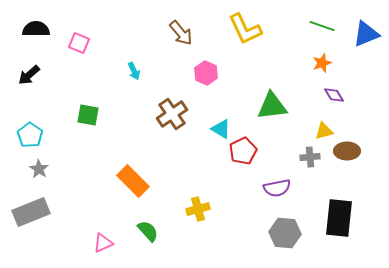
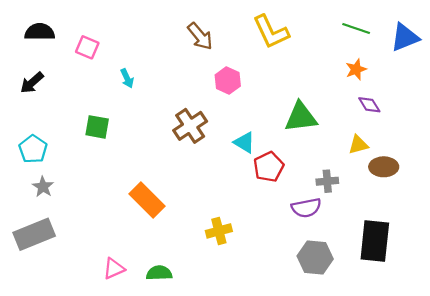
cyan arrow: (134, 71) -> (127, 78), moved
gray cross: (310, 157) -> (327, 181), moved
green semicircle: (148, 231) -> (159, 273), moved, turned -50

